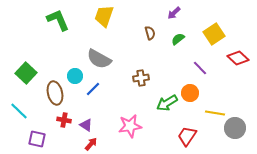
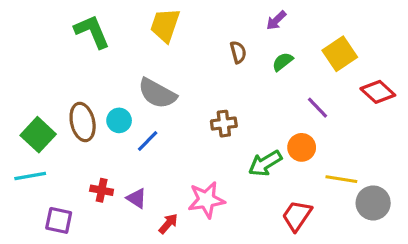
green square: (26, 73) -> (38, 135), moved
brown ellipse: (55, 93) -> (83, 122), moved
cyan line: (19, 111) -> (30, 176), turned -54
red arrow: (91, 144) -> (168, 224), moved

